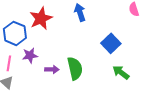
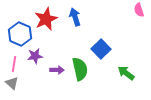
blue arrow: (80, 12) -> (75, 17), moved
blue square: (111, 43) -> (101, 49), moved

